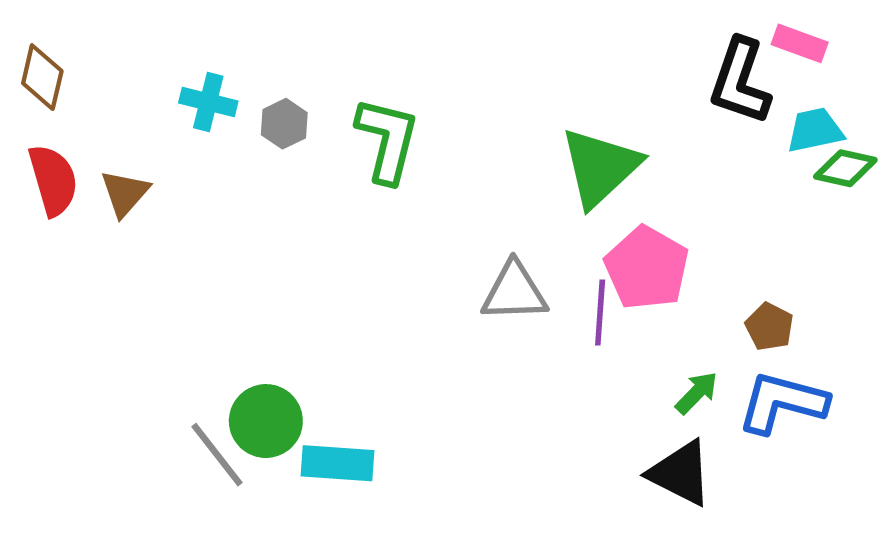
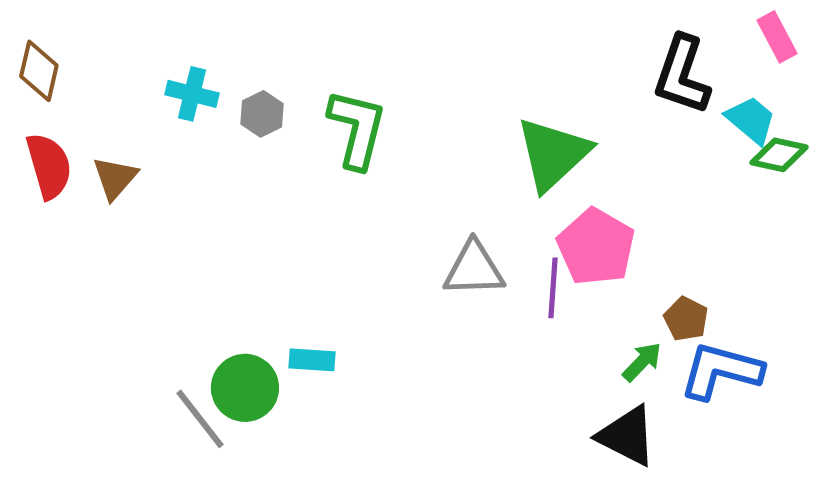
pink rectangle: (800, 43) -> (777, 37), moved, turned 42
cyan trapezoid: (815, 130) -> (751, 120), turned 52
brown pentagon: (769, 327) -> (686, 319), moved
cyan rectangle: (337, 463) -> (312, 360), moved, size x0.7

